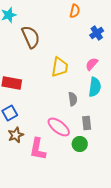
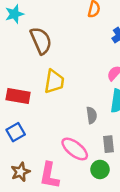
yellow trapezoid: (60, 67) -> (54, 82), moved
brown star: (16, 135) -> (20, 172), moved

